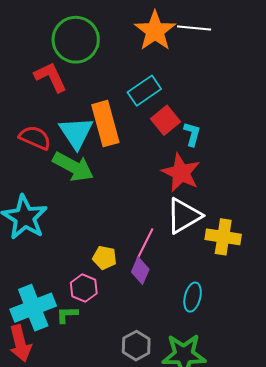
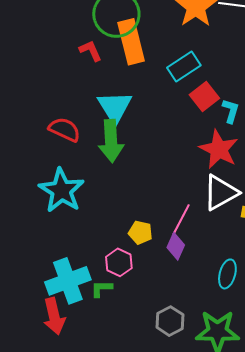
red L-shape: (51, 77) -> (91, 51), size x0.7
orange rectangle: (105, 124) -> (131, 42), moved
red semicircle: (35, 138) -> (65, 130), moved
green arrow: (73, 167) -> (111, 141), turned 57

